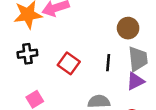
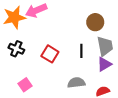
black cross: (27, 54) -> (16, 49), turned 35

